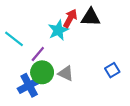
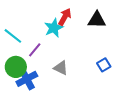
black triangle: (91, 17) -> (97, 20), moved
green circle: (42, 72) -> (16, 67), moved

